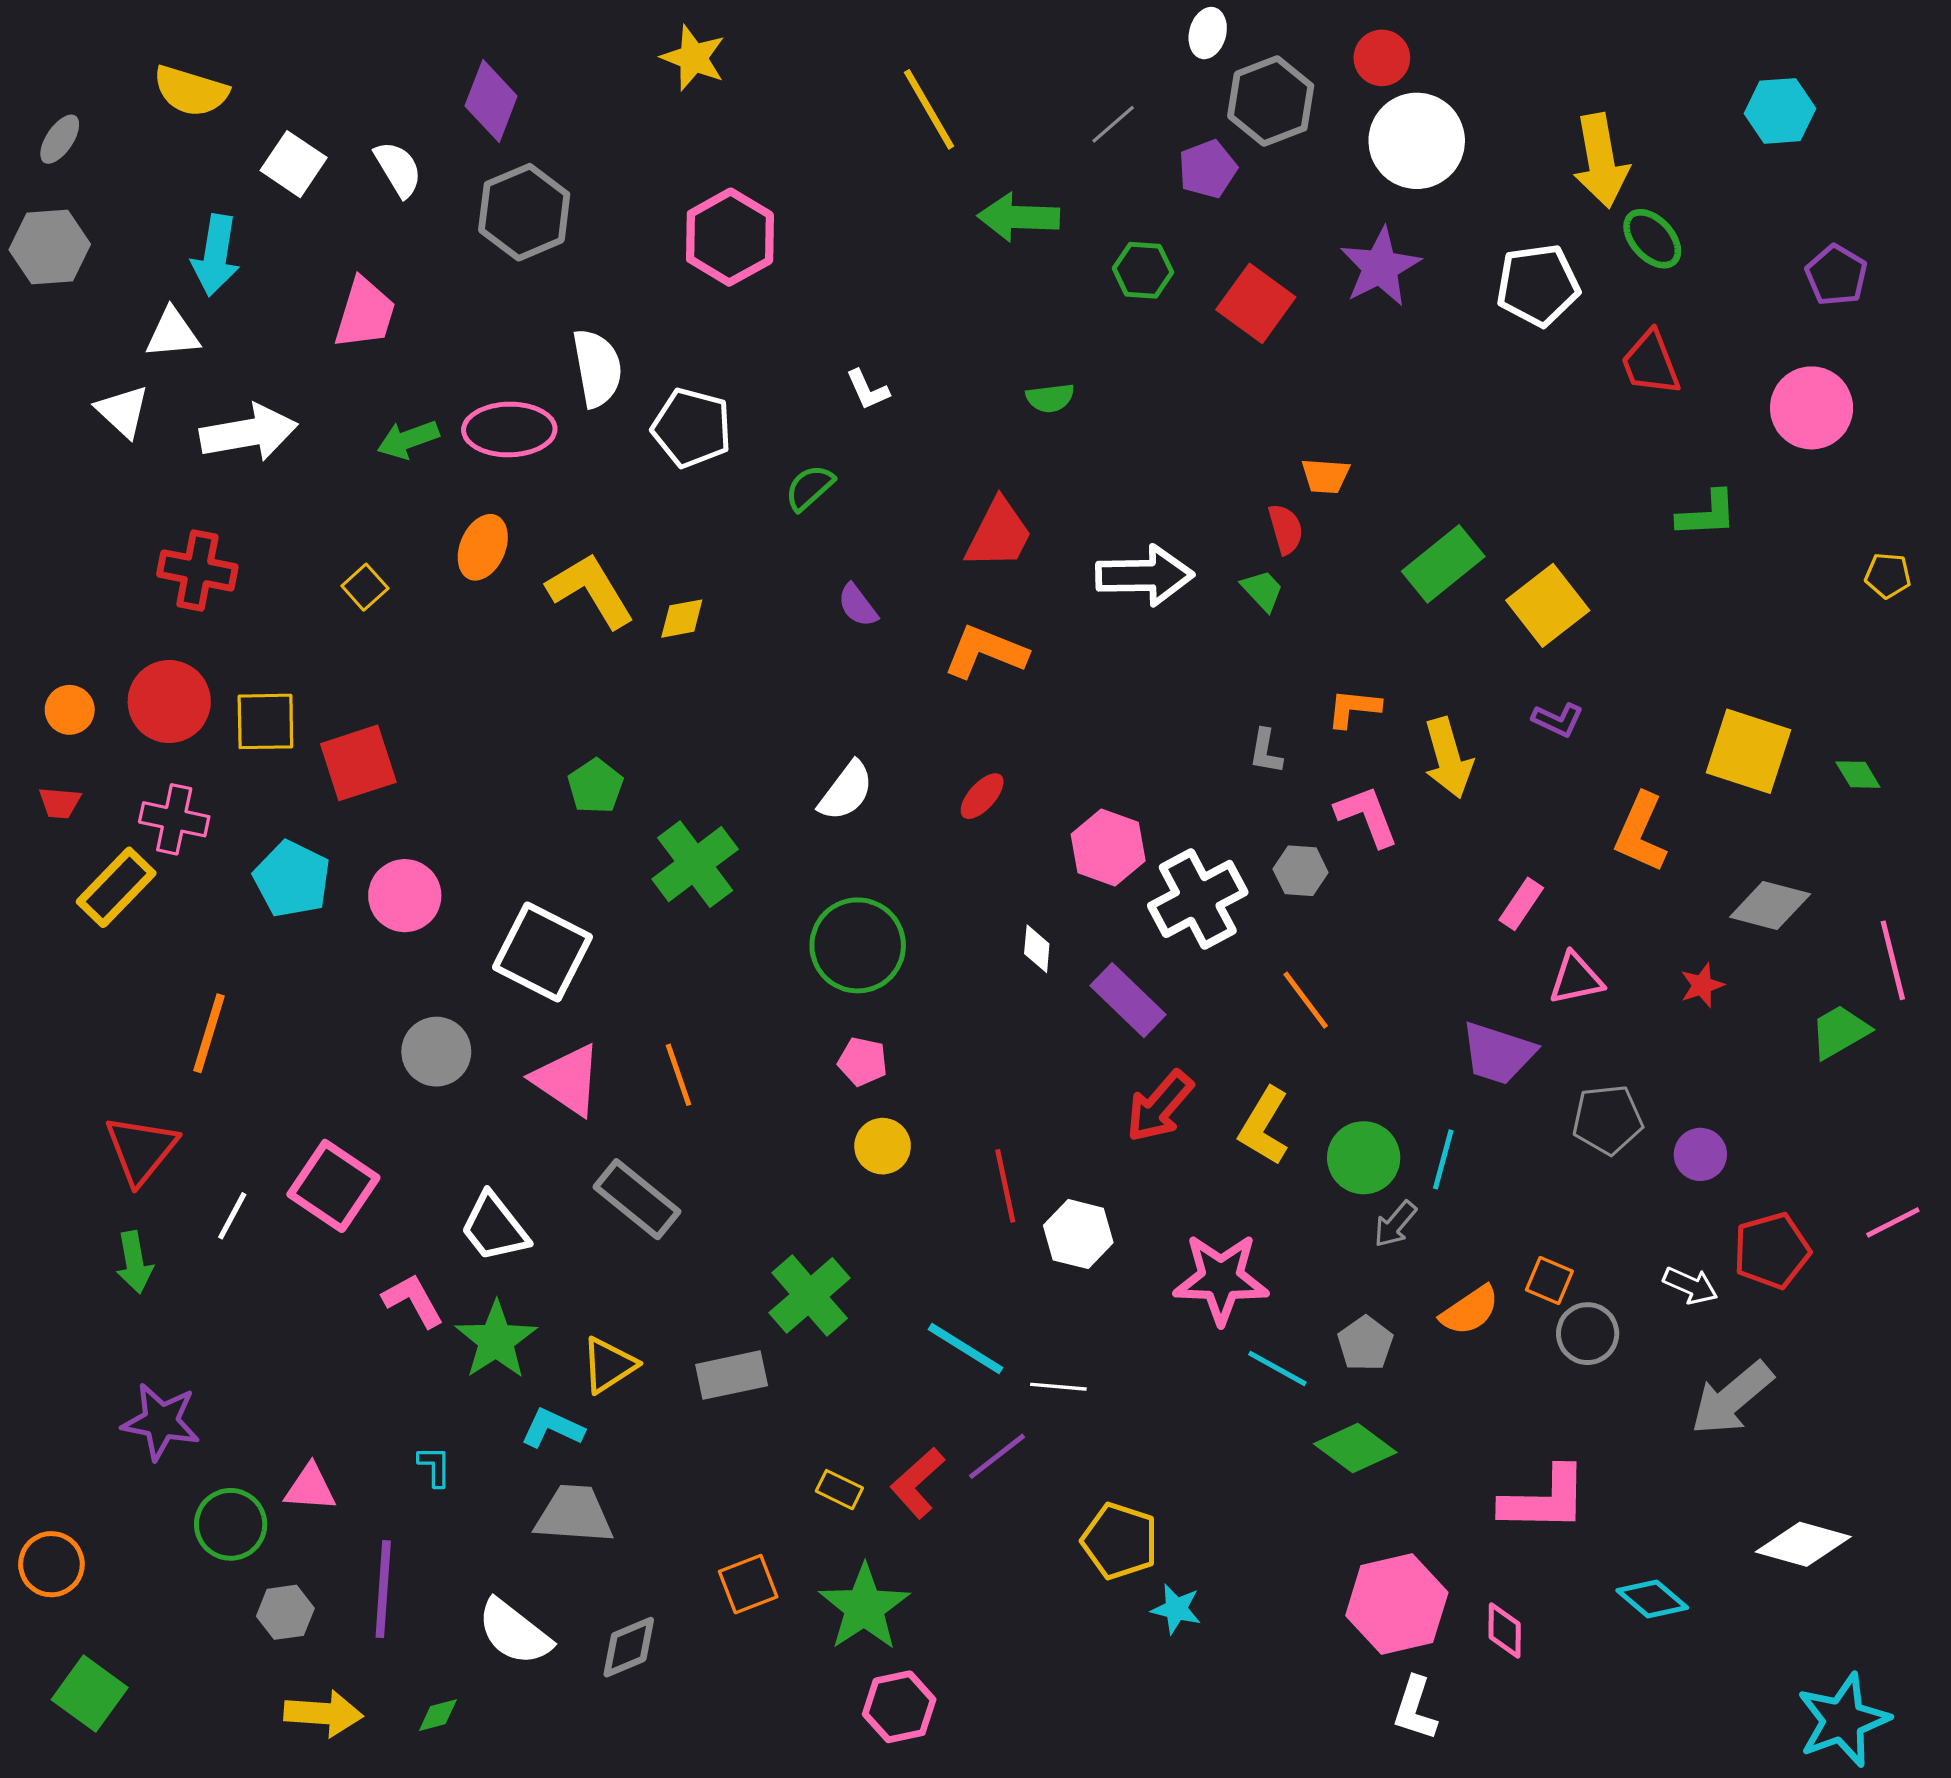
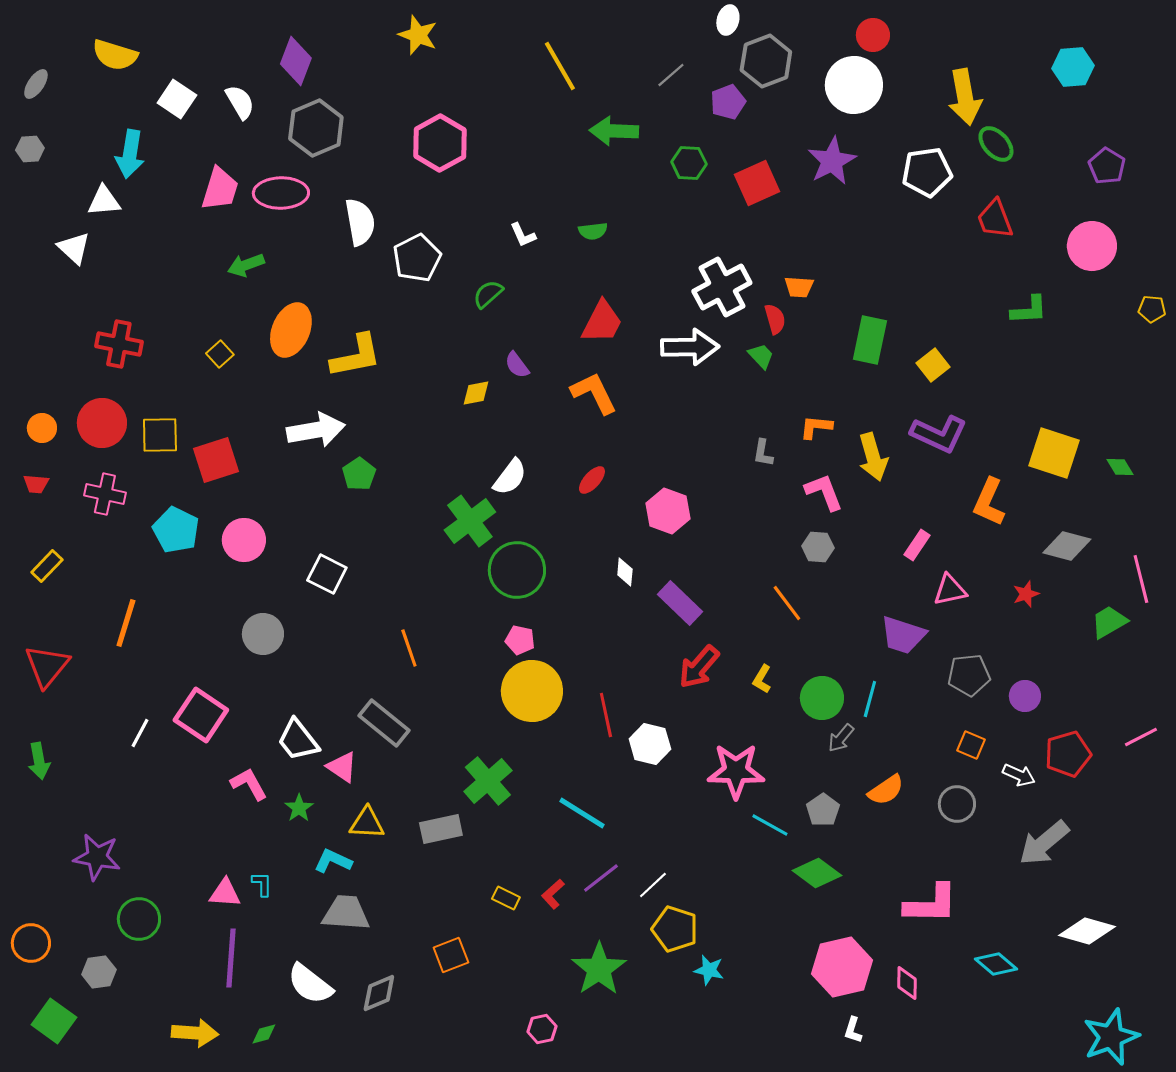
red circle: (1382, 58) -> (873, 35), moved
gray hexagon: (50, 247) -> (30, 149), size x0.6
red square: (1256, 303) -> (757, 183), turned 30
green semicircle: (1050, 398) -> (593, 231), moved
white pentagon: (692, 428) -> (417, 258), turned 30
pink ellipse: (509, 429) -> (281, 193), moved
white arrow: (249, 433) -> (316, 430), moved
orange ellipse: (483, 547) -> (291, 330), size x1.4
green rectangle: (1443, 564) -> (870, 340), turned -39
yellow pentagon: (1888, 575) -> (1152, 309), moved
yellow L-shape: (591, 590) -> (356, 356), turned 110
yellow square: (1548, 605) -> (933, 365), size x0.7
yellow diamond: (682, 619) -> (476, 393), moved
orange L-shape: (985, 652) -> (594, 393), turned 42
purple L-shape: (1558, 720) -> (939, 434), size x1.8
green cross: (695, 864) -> (470, 521), moved
gray hexagon: (1301, 871) -> (818, 547), moved
yellow rectangle: (116, 887) -> (47, 566), moved, size x0.7
white cross: (1198, 899) -> (722, 287), moved
white square: (542, 952) -> (327, 574), size x0.7
pink triangle: (567, 1080) -> (342, 767), moved, size x0.7
yellow L-shape: (1264, 1126) -> (762, 679), size x0.6
yellow circle: (883, 1146) -> (532, 691), size x1.8
red triangle: (141, 1149) -> (47, 666), moved
green arrow: (134, 1262) -> (39, 761), moved
orange square: (1549, 1281) -> (971, 745), moved
green star: (496, 1340) -> (299, 808), size x0.6
yellow triangle: (609, 1365) -> (367, 823), turned 36
white line: (1058, 1387) -> (653, 885), moved, turned -48
red L-shape: (917, 1483) -> (553, 894), size x0.7
pink triangle: (310, 1488) -> (225, 893), moved
green star: (864, 1607) -> (599, 969), moved
gray hexagon: (285, 1612) -> (99, 972), moved
pink hexagon: (899, 1707) -> (542, 1029), size x0.7
white L-shape: (1415, 1708) -> (853, 1030), size x0.7

